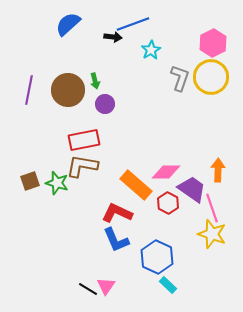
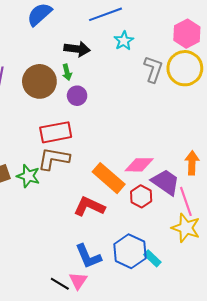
black arrow: (113, 37) -> (77, 49), moved, size x1.4
blue L-shape: (116, 240) -> (88, 256), moved
cyan rectangle: (168, 285) -> (152, 258), moved

